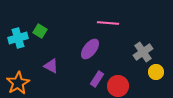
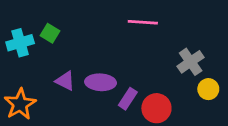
purple ellipse: (90, 49) -> (101, 82), moved, turned 55

